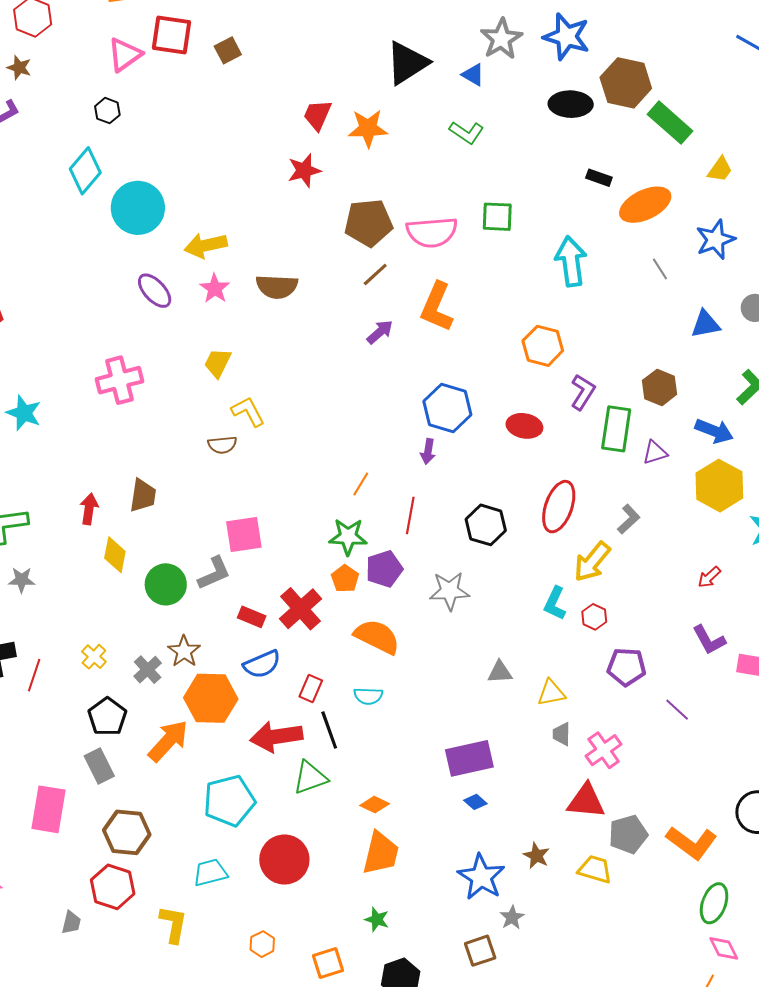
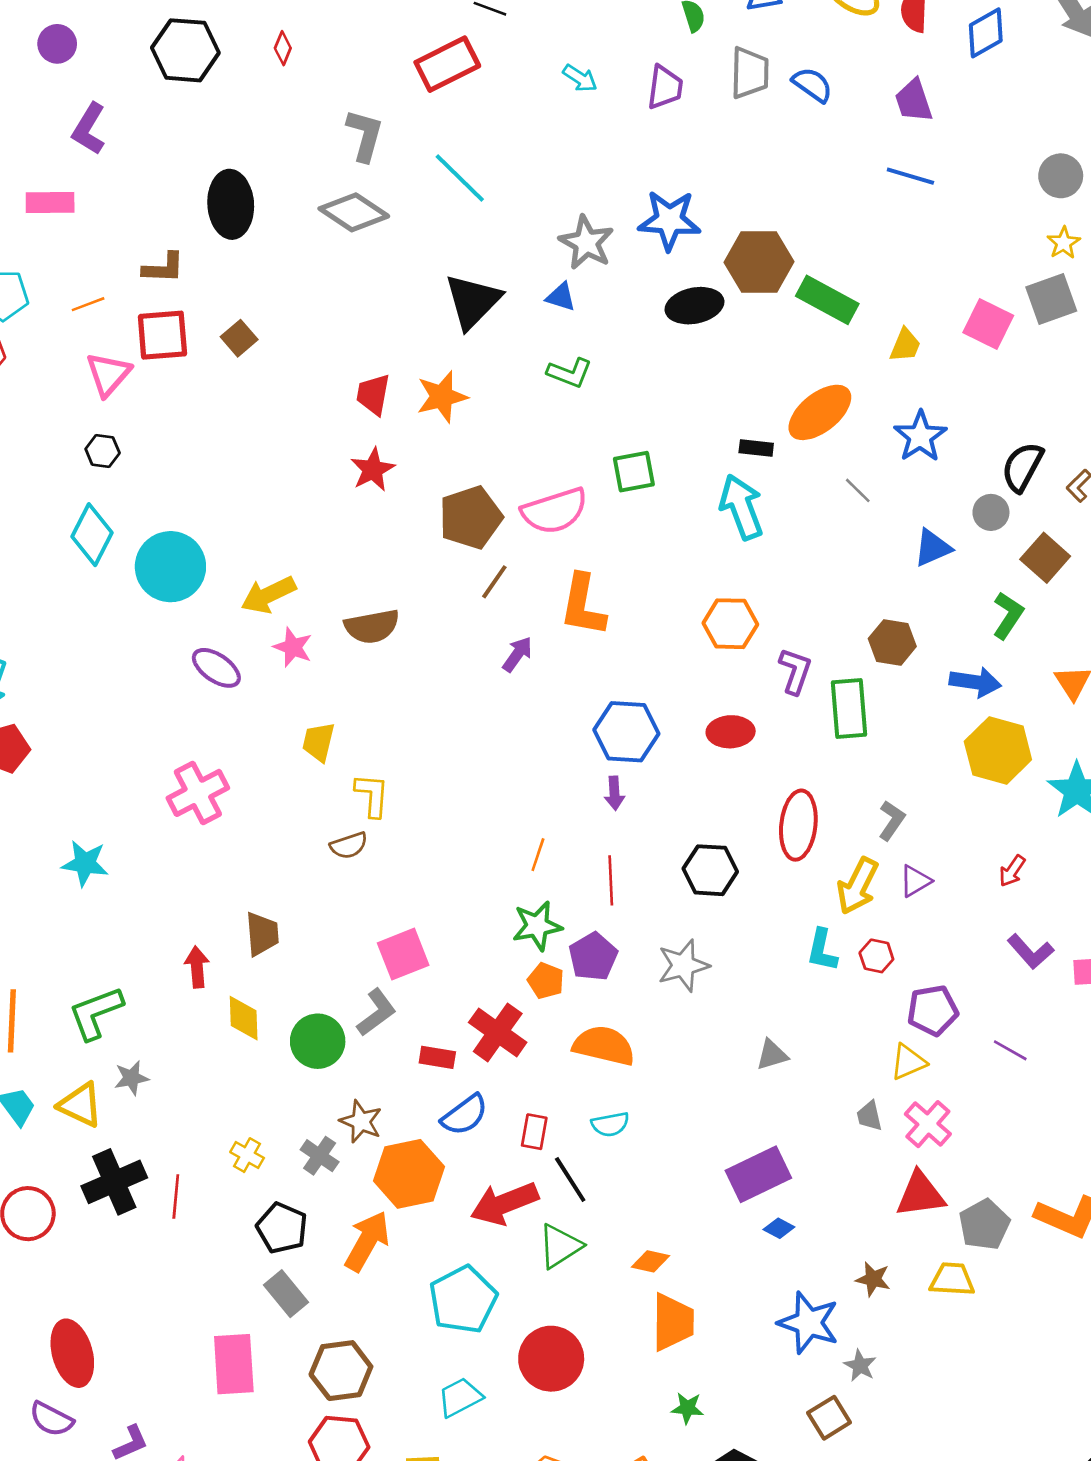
black rectangle: (599, 178) -> (756, 448), moved
yellow L-shape: (248, 412) -> (372, 795), turned 45
purple triangle: (655, 453) -> (915, 881), moved
yellow triangle: (551, 693) -> (908, 1062), moved

